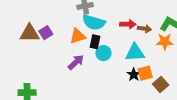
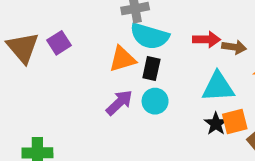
brown triangle: (30, 33) -> (23, 48), moved, turned 50
purple square: (46, 33) -> (59, 43), moved
cyan circle: (103, 53) -> (155, 101), moved

